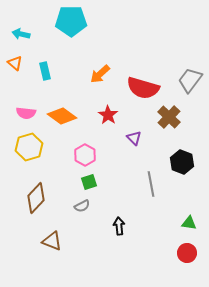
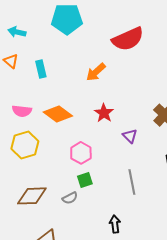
red semicircle: (143, 88) -> (128, 39), moved, turned -40
gray line: (151, 184) -> (132, 182), moved
brown diamond: (36, 198) -> (32, 196), turned 44
gray semicircle: (82, 206) -> (70, 198), moved

